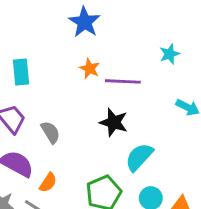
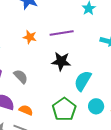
orange star: (90, 68) -> (30, 37), moved
orange semicircle: (48, 183) -> (26, 110), turned -88

